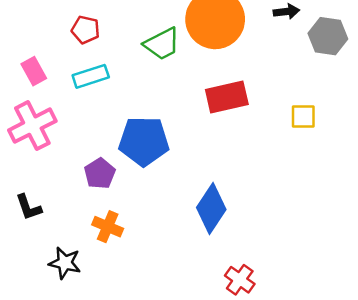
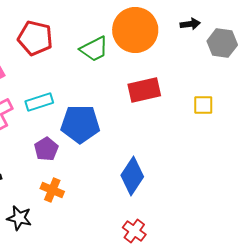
red pentagon: (86, 30) -> (35, 38), size x1.6
cyan rectangle: (91, 76) -> (39, 102), moved
red cross: (240, 280) -> (134, 231), moved

